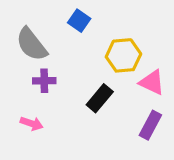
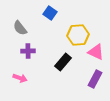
gray semicircle: (32, 44) -> (20, 28), size x0.7

